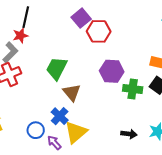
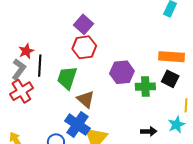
black line: (26, 17) -> (40, 66), moved
red hexagon: (99, 31) -> (84, 47), moved
blue cross: (60, 116) -> (77, 125), size x1.4

